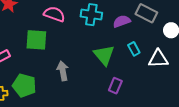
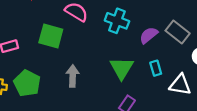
purple semicircle: (122, 21) -> (149, 35), turned -30

